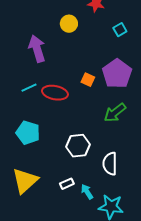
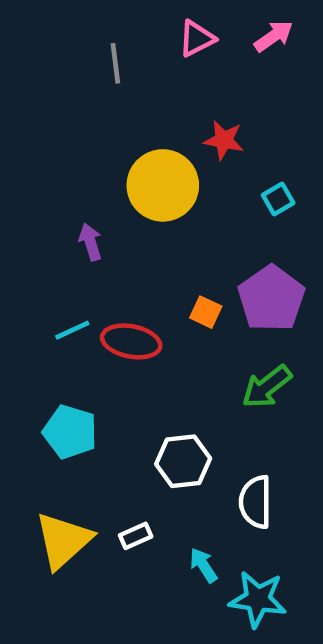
yellow circle: (69, 24) -> (163, 185), size x1.8
purple arrow: (37, 49) -> (90, 242), size x0.6
white rectangle: (67, 184) -> (136, 536), moved

